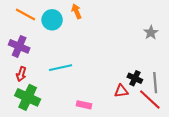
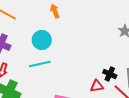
cyan circle: (52, 20) -> (42, 40), moved

